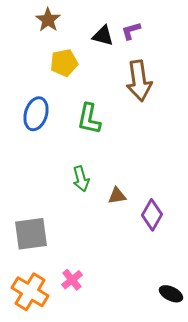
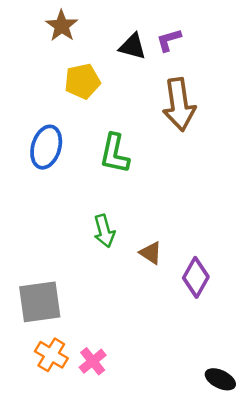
brown triangle: (117, 196) -> (151, 253), turned 42
orange cross: (30, 292) -> (51, 355), moved, size x0.7

